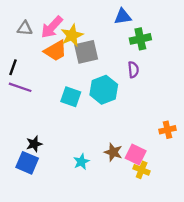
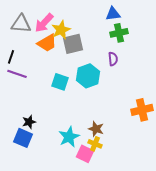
blue triangle: (123, 17) -> (113, 14), moved
gray triangle: (25, 28) -> (21, 24), size x1.5
orange cross: (167, 130) -> (142, 110), size x1.5
pink square: (136, 155) -> (85, 154), moved
cyan star: (81, 162) -> (69, 137), size x1.5
yellow cross: (142, 170) -> (95, 144), moved

